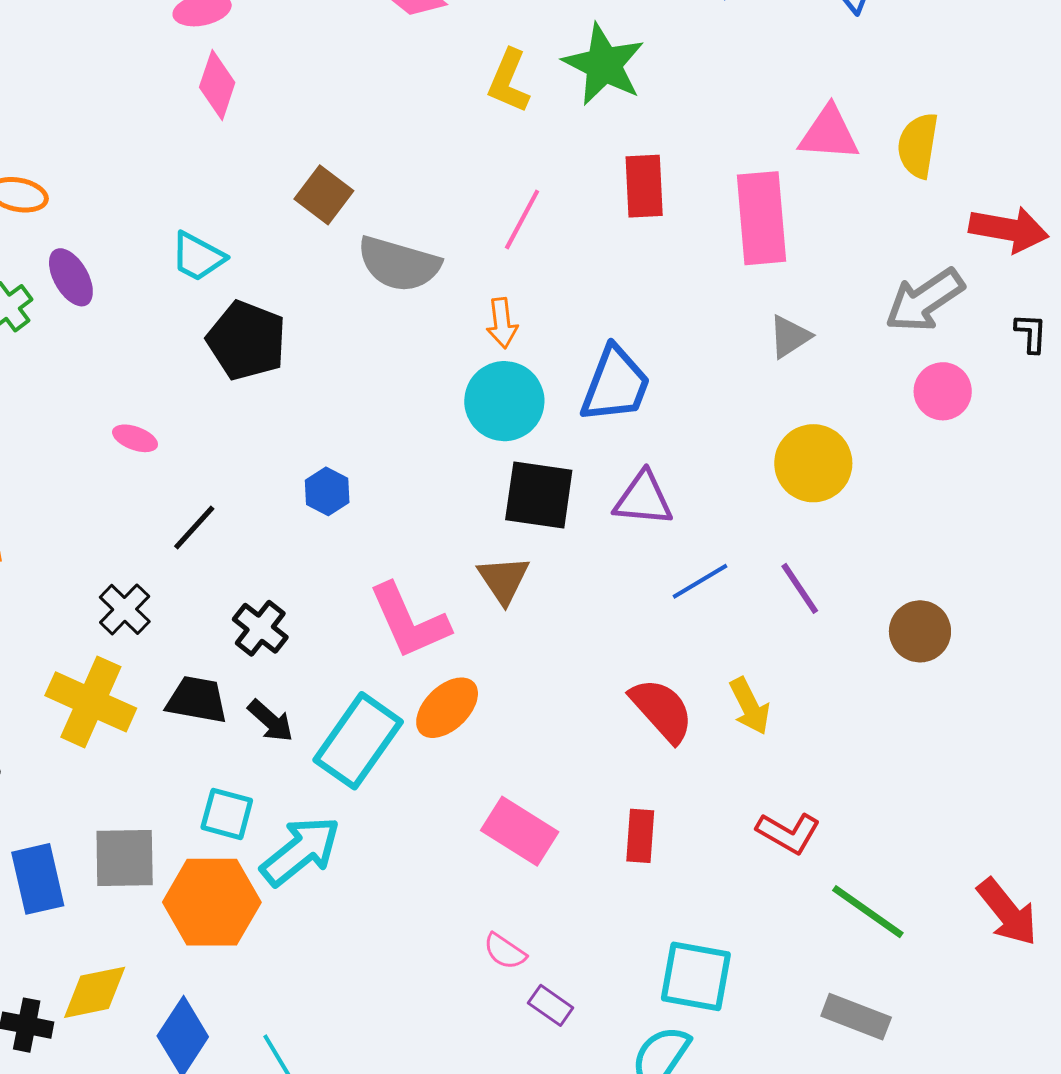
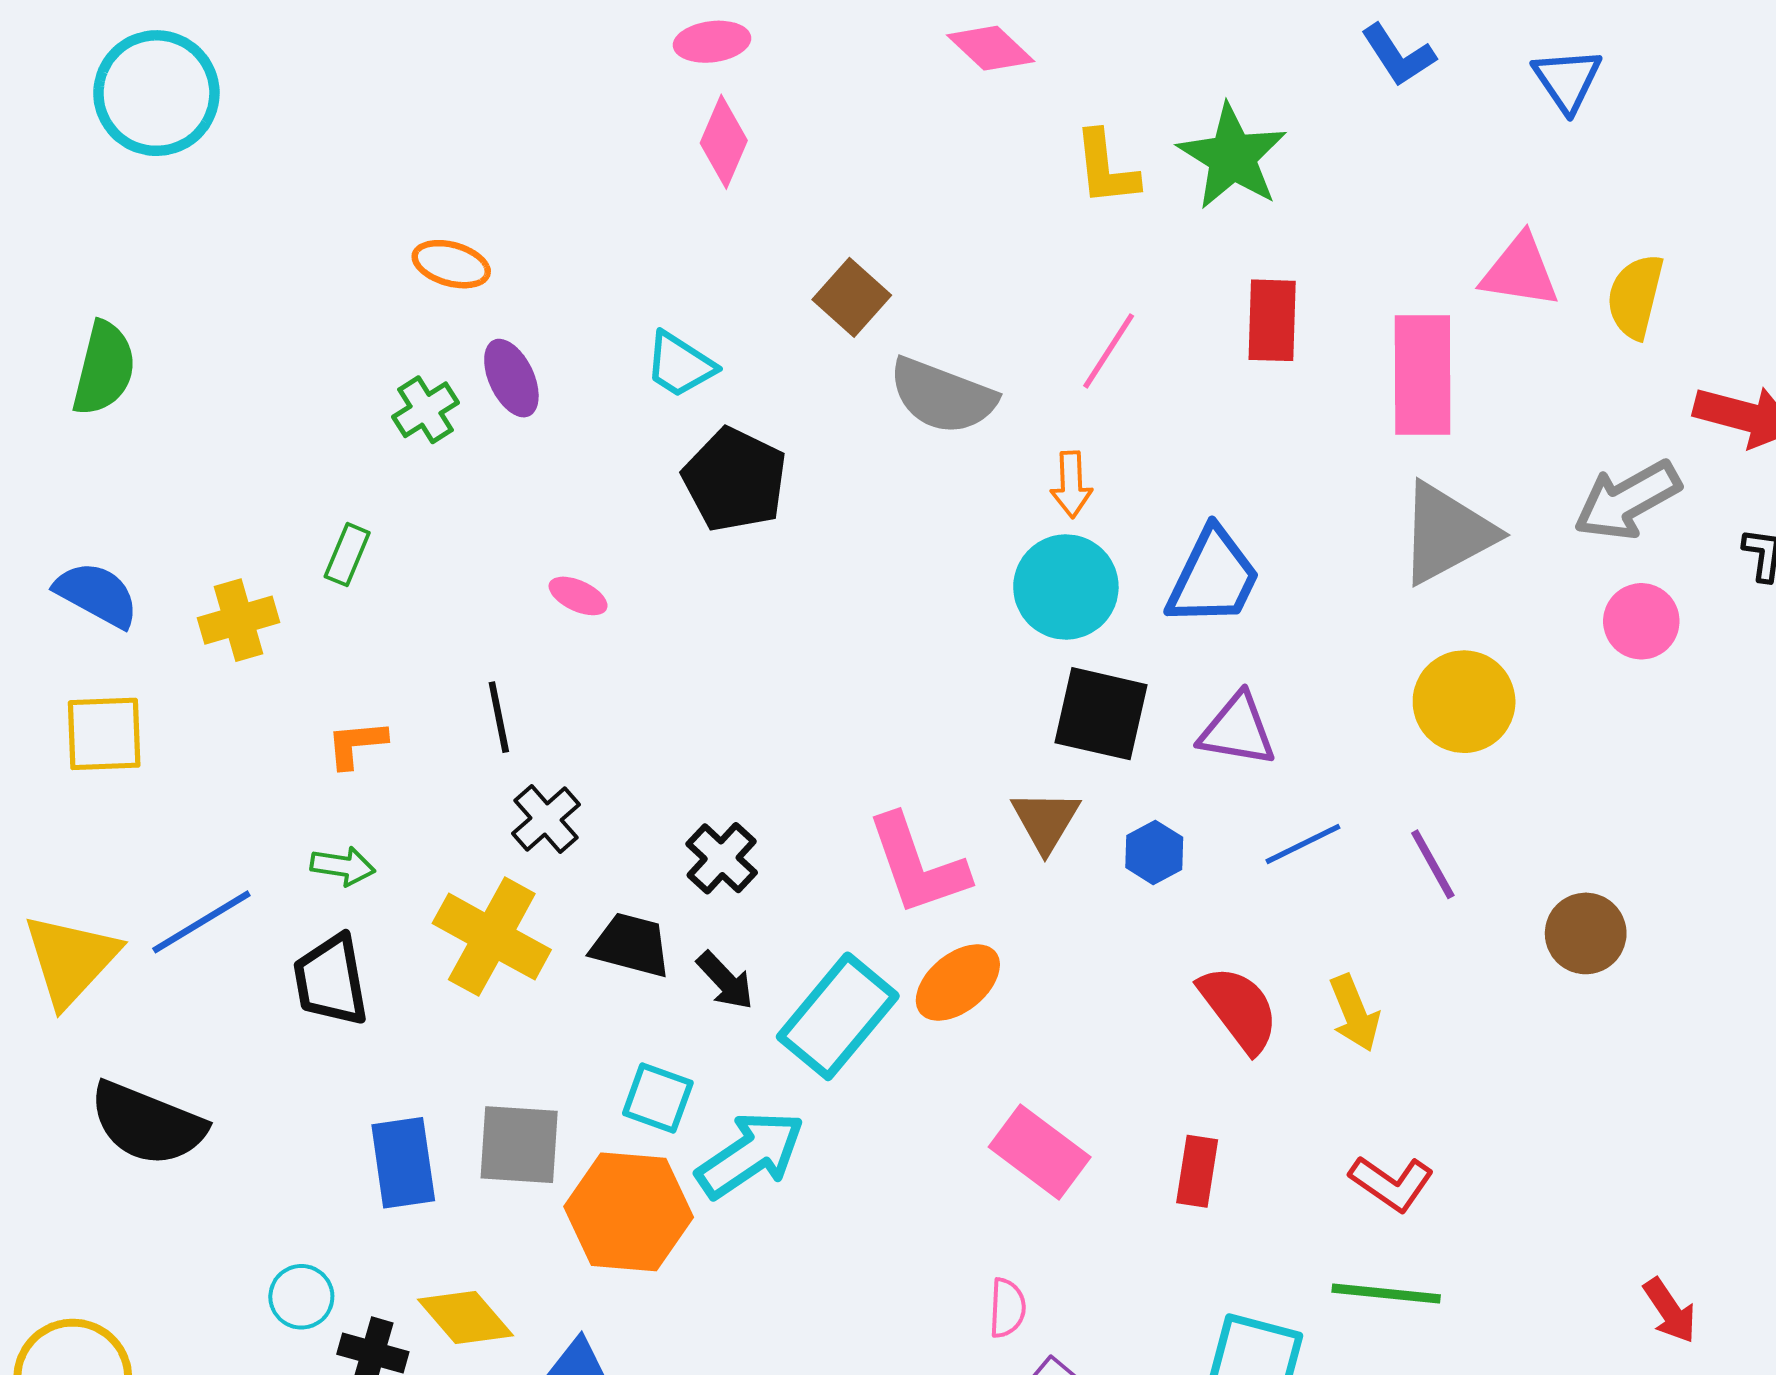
yellow L-shape: (509, 81) -> (1106, 168), turned -34
gray triangle: (790, 337) -> (1447, 533), size x1.8
blue hexagon: (327, 491) -> (1154, 852), moved
black line: (194, 527) -> (499, 717), moved, turned -58
green line: (868, 912) -> (1386, 1294), moved, turned -34
red arrow: (1007, 912) -> (1670, 1311), size x0.7
pink semicircle: (505, 951) -> (1007, 1308), turned -126
yellow diamond: (95, 992) -> (465, 1317), turned 56

